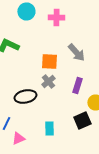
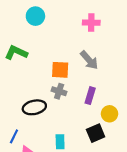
pink cross: (56, 18) -> (91, 23), moved
gray cross: (48, 82) -> (59, 91), turned -32

